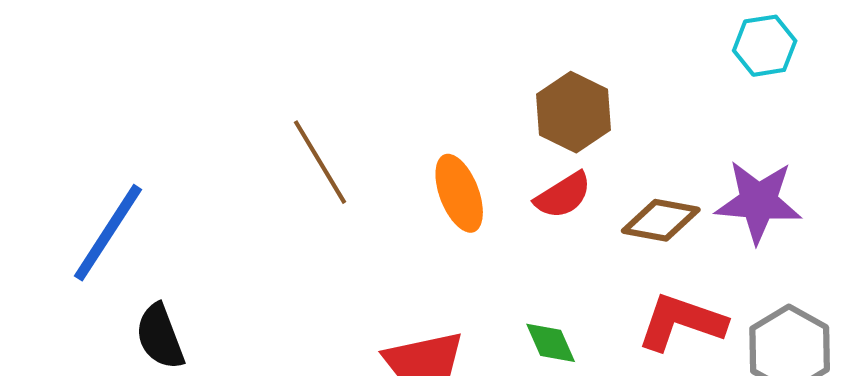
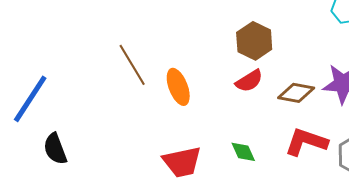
orange ellipse: (459, 193) -> (178, 87), moved

